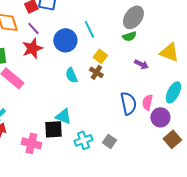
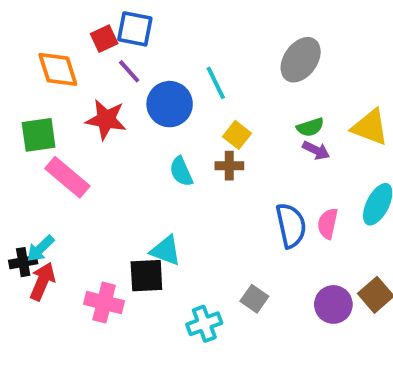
purple line: (33, 28) -> (129, 71), moved
green semicircle: (129, 36) -> (310, 127), moved
red star: (32, 48) -> (106, 119), turned 30
brown cross: (96, 72) -> (229, 166), turned -32
purple circle: (160, 117) -> (333, 304), moved
cyan cross: (83, 140) -> (204, 324), moved

